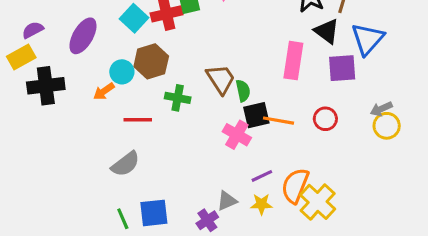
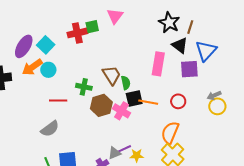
cyan square: (134, 18) -> (46, 45), moved
brown hexagon: (151, 61) -> (101, 105), moved
orange arrow: (104, 91) -> (32, 67), moved, size x1.5
purple line: (262, 176) -> (124, 149), moved
orange semicircle: (295, 186) -> (170, 133), moved

